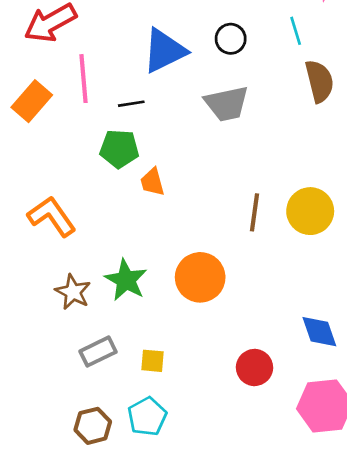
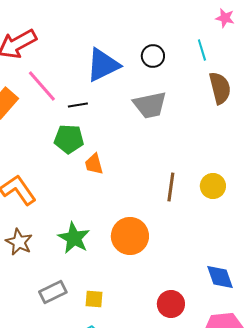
pink line: (84, 79) -> (42, 86), turned -36
yellow circle: (310, 211) -> (213, 186), size x0.7
brown star: (73, 292) -> (19, 242), moved

